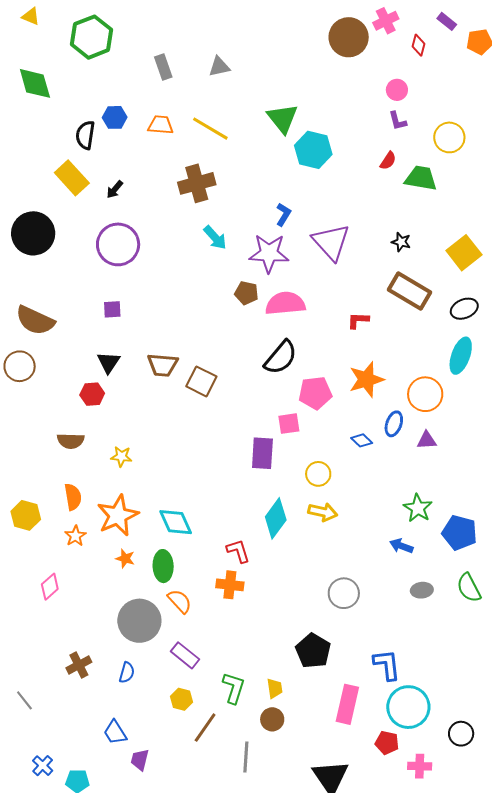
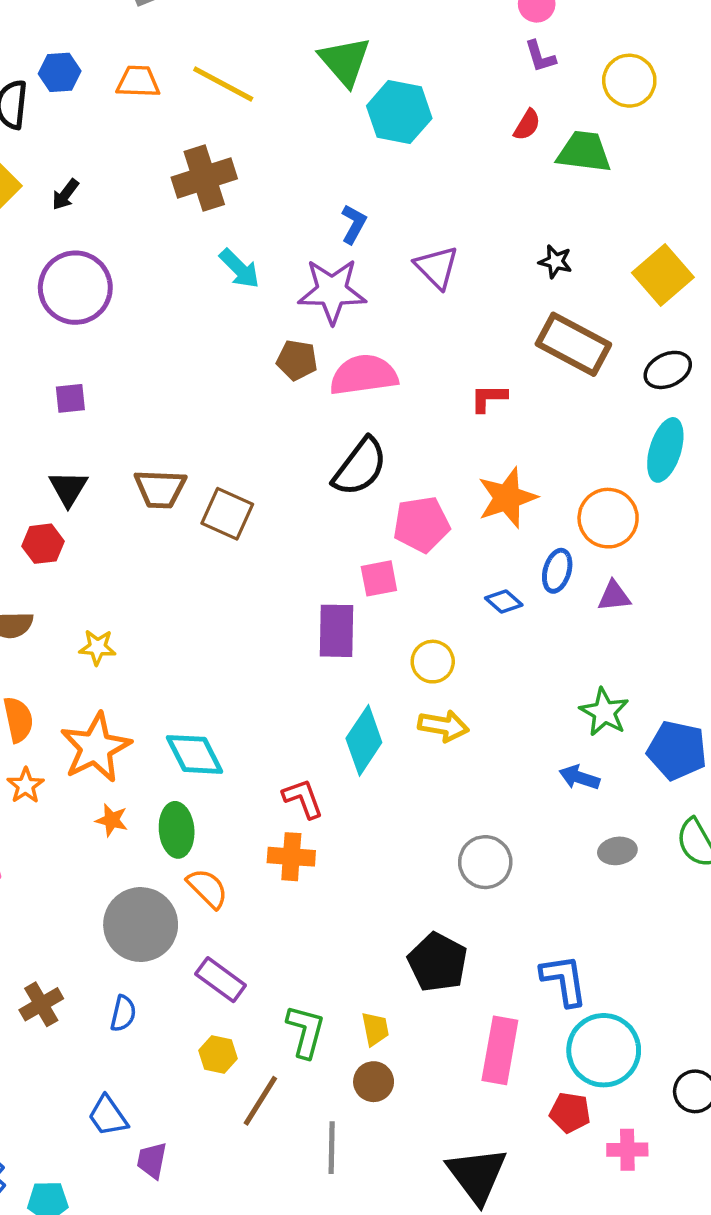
purple triangle: (331, 242) -> (437, 267), size x0.7

